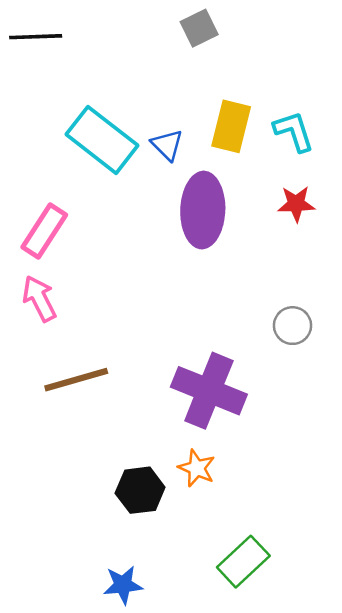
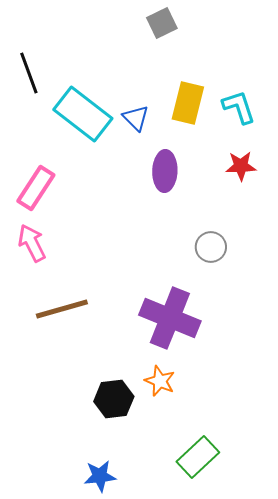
black line: (36, 37) -> (29, 73), moved, turned 72
purple ellipse: (203, 210) -> (165, 171), size x0.7
gray circle: (292, 326) -> (211, 247), moved

